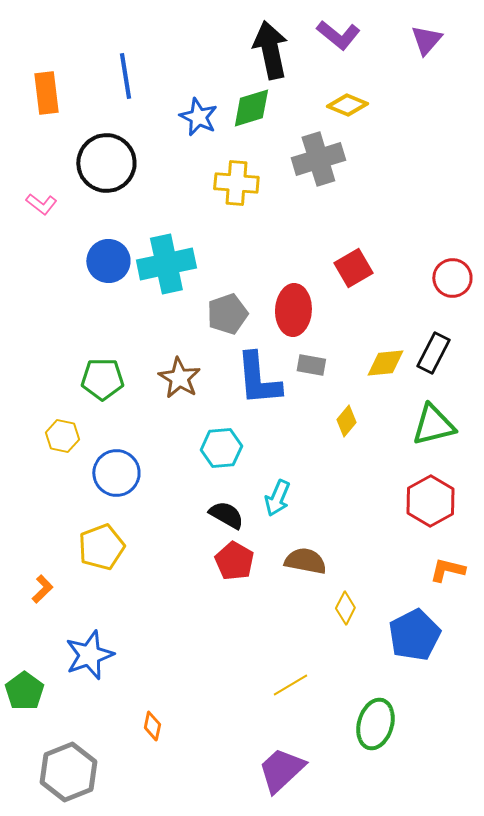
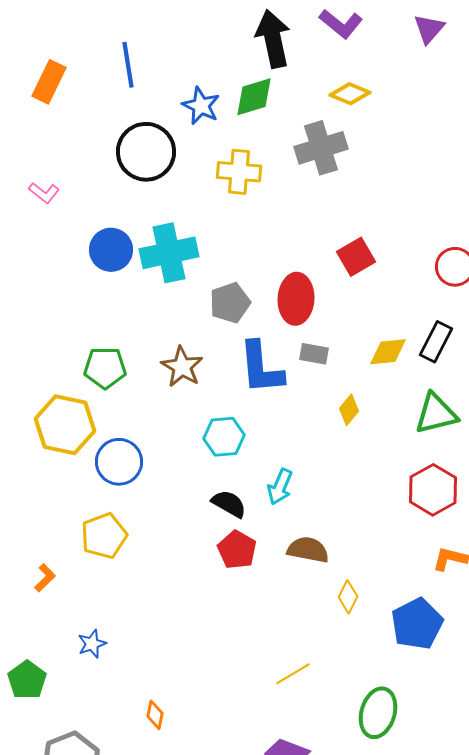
orange rectangle: (46, 93) -> (49, 82), turned 33
black circle: (106, 163) -> (146, 152), moved
yellow hexagon: (62, 436) -> (65, 425), size x1.8
blue star: (89, 655) -> (92, 644), size x0.6

